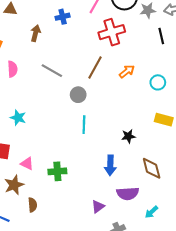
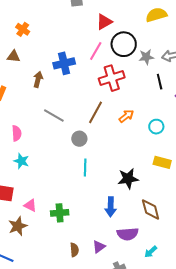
blue cross: (63, 17) -> (64, 63), size x1.5
pink semicircle: (12, 69) -> (17, 133), moved
black star: (128, 136) -> (128, 179), size x1.5
brown semicircle: (33, 205) -> (74, 250), moved

